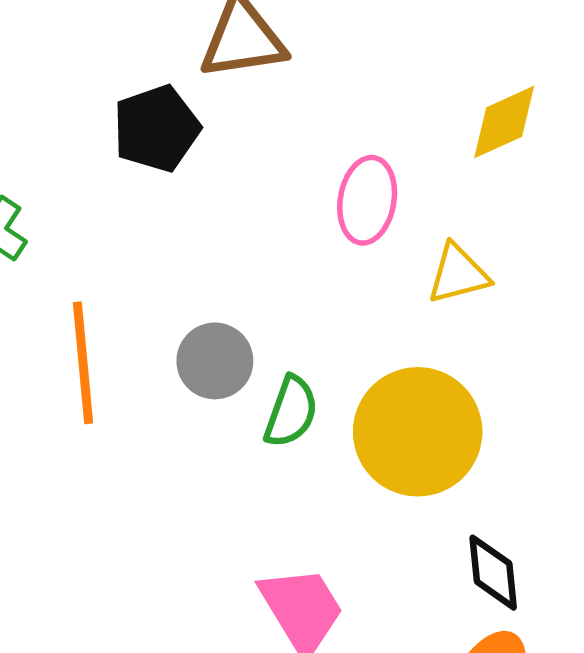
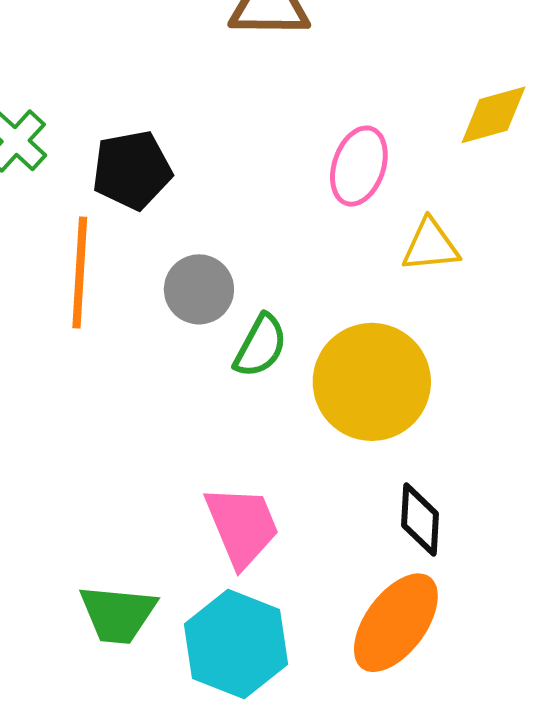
black pentagon: (156, 128) -> (132, 170), moved

